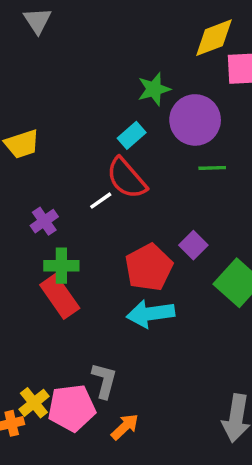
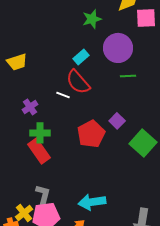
green star: (154, 89) -> (92, 19), moved
white line: (101, 201) -> (63, 95), turned 56
cyan arrow: (151, 314) -> (92, 202), moved
gray L-shape: (104, 381) -> (43, 195), moved

